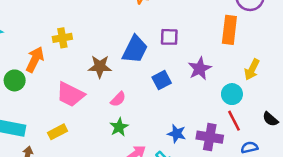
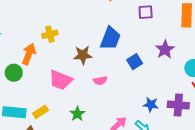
purple square: (169, 37) -> (146, 12), moved
pink semicircle: (118, 99) -> (100, 81), turned 40
green star: (119, 127) -> (77, 114), moved
yellow rectangle: (57, 132) -> (41, 112), moved

